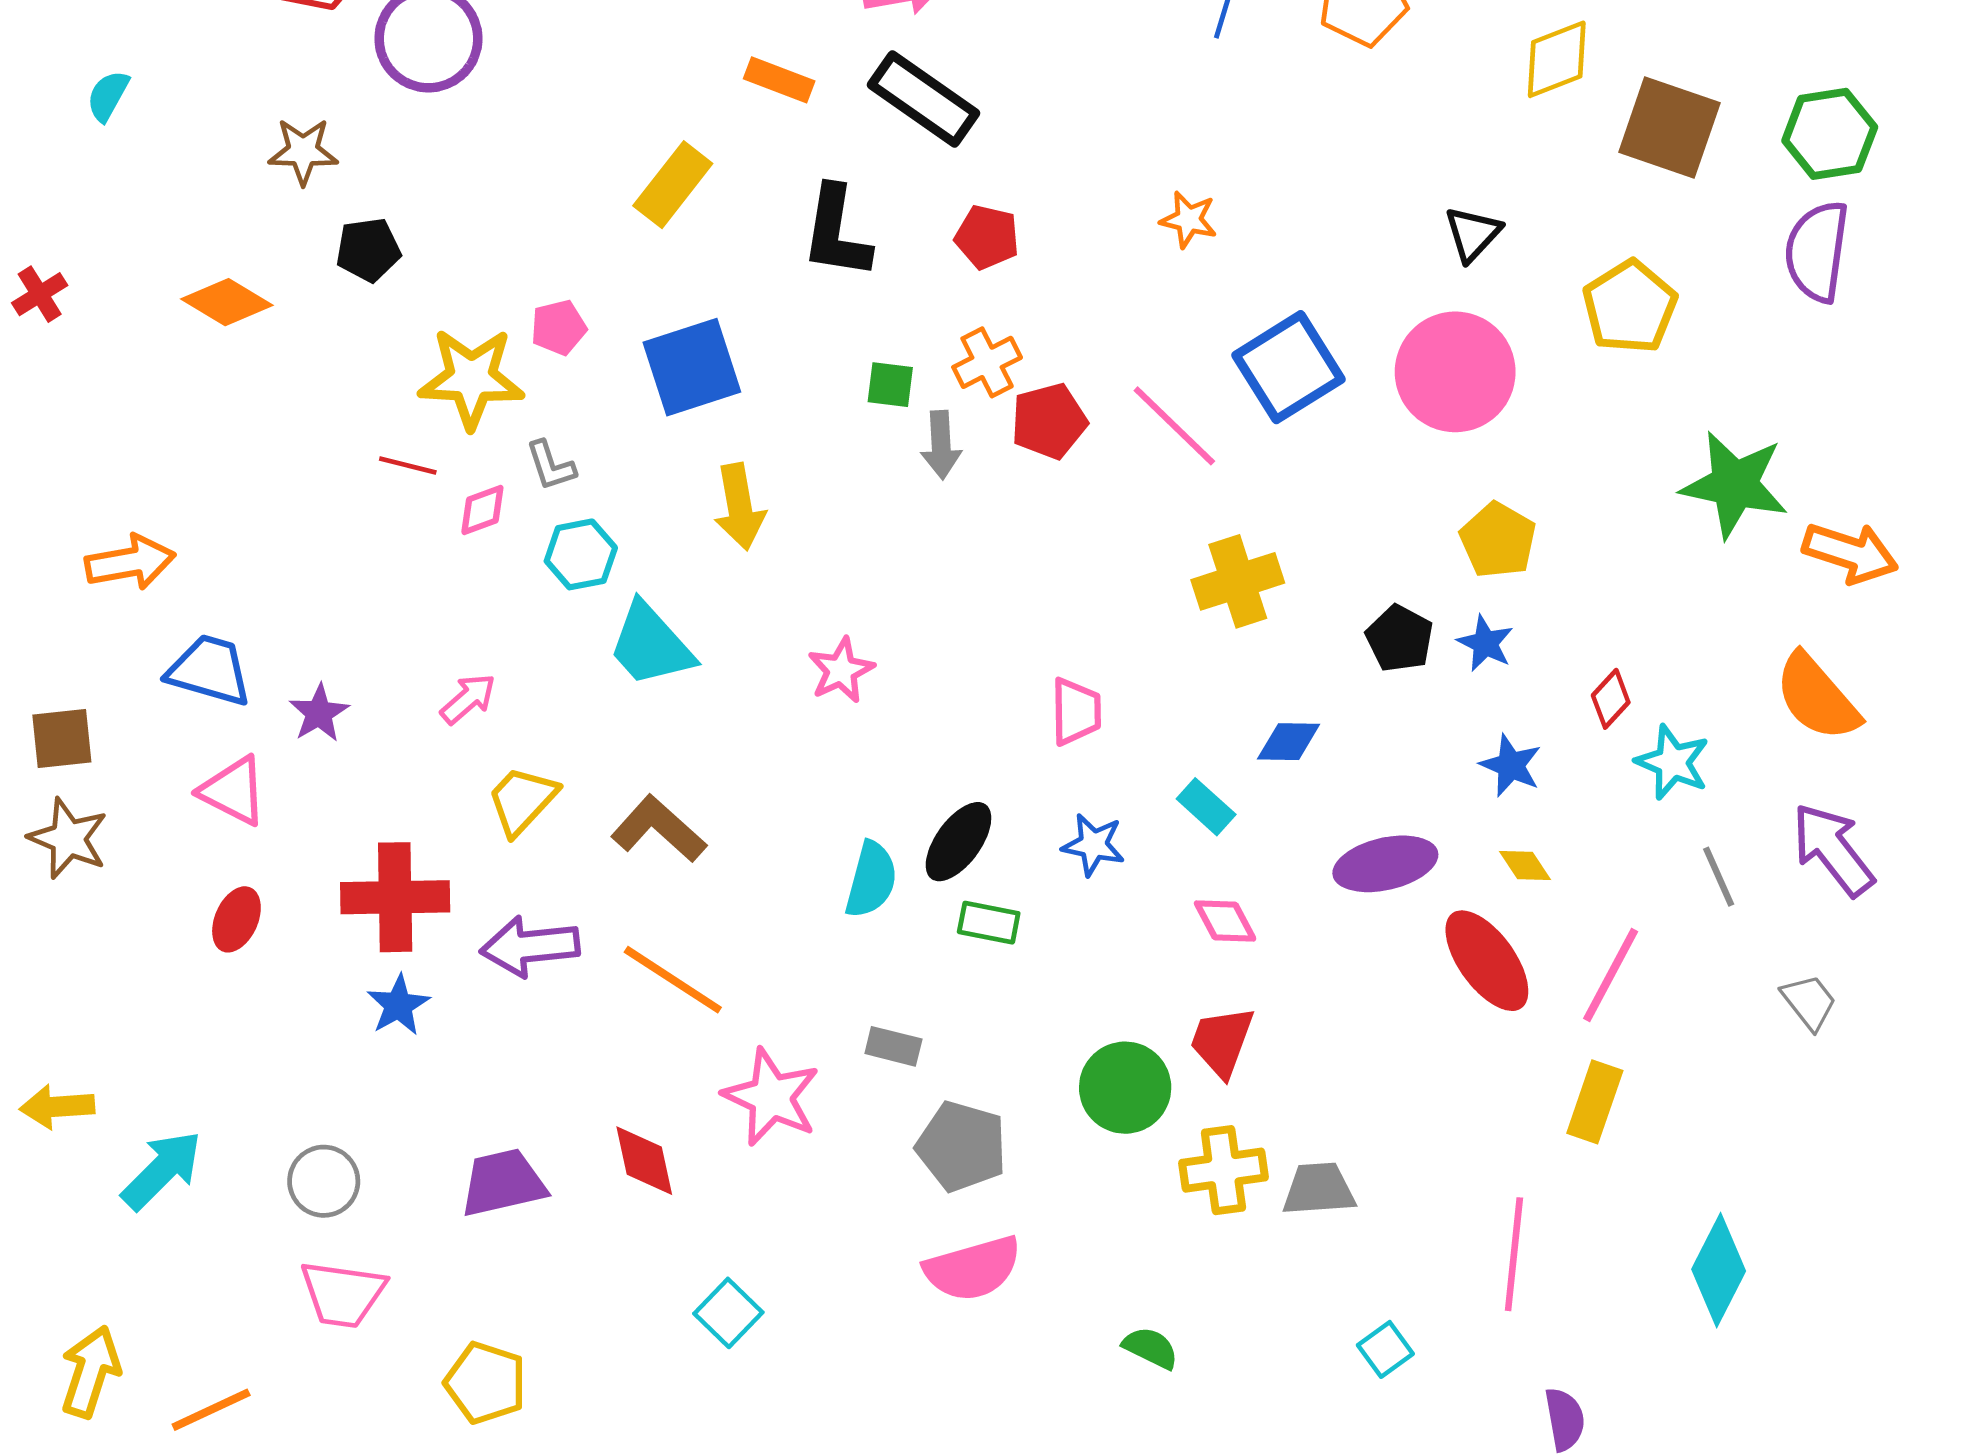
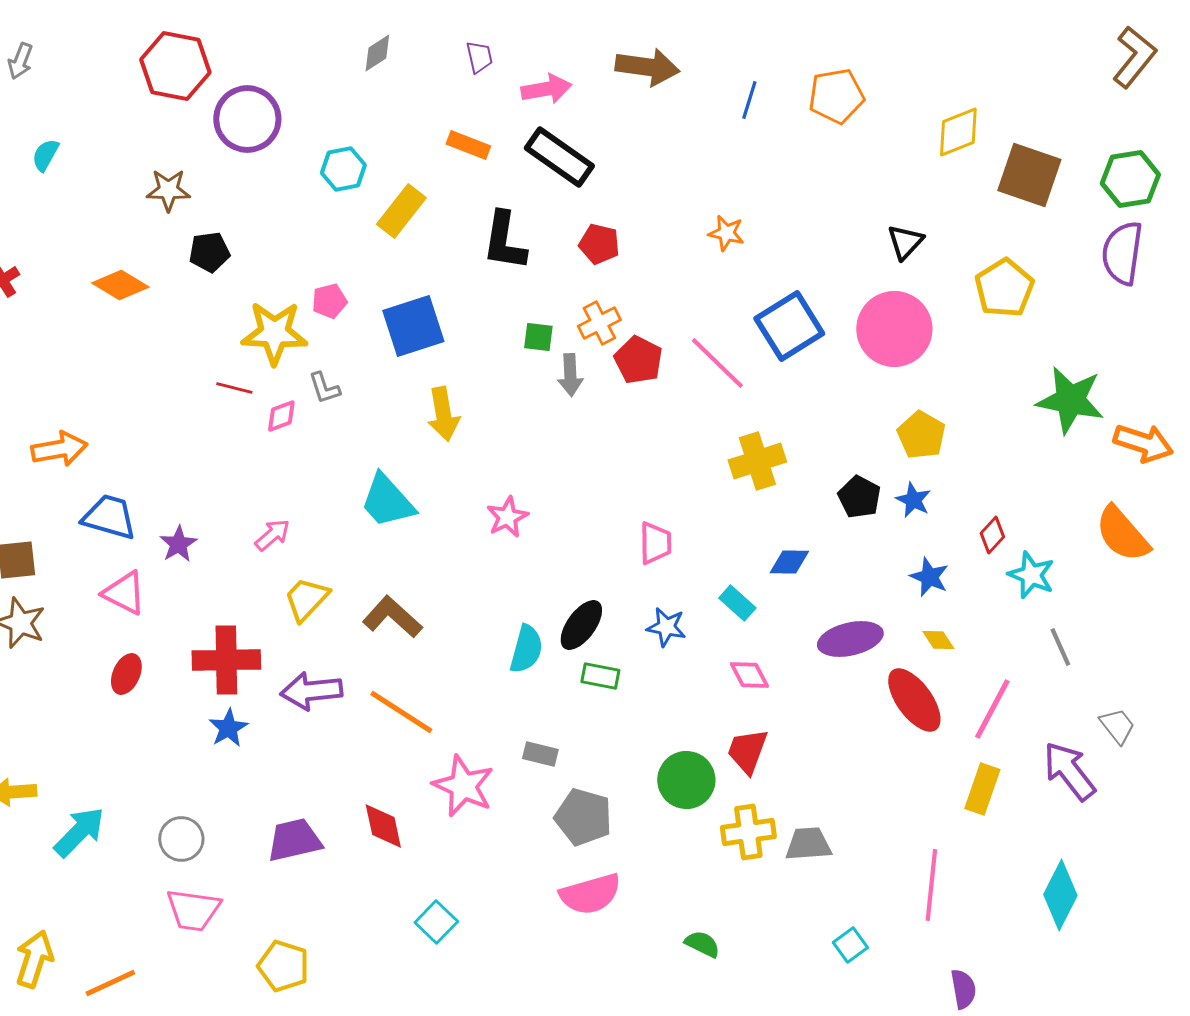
red pentagon: (1049, 421) -> (638, 360), turned -30
cyan hexagon: (581, 554) -> (343, 169), moved
purple arrow: (1833, 850) -> (1069, 771), moved

